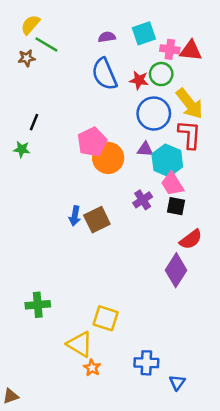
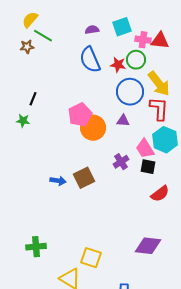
cyan hexagon: (167, 160) -> (165, 140), moved
blue arrow: (75, 216) -> (58, 181), moved, turned -91
purple diamond: (176, 270) -> (148, 246), moved, turned 64

